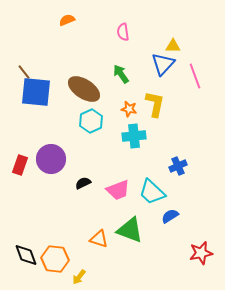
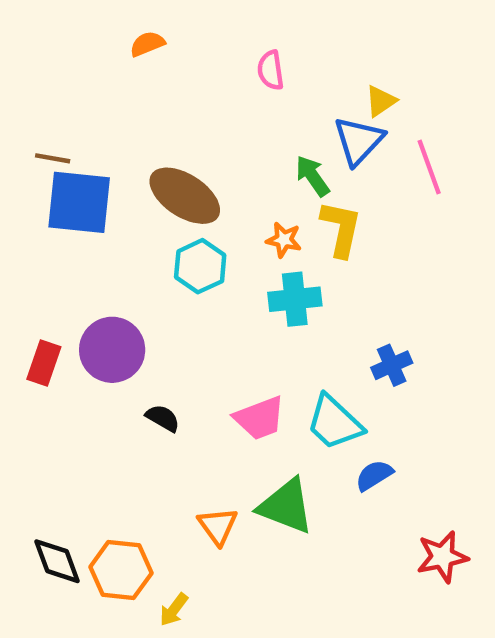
yellow triangle: (173, 46) -> (381, 101), turned -35
brown line: (24, 72) -> (53, 158), turned -42
green arrow: (121, 74) -> (312, 176), moved
black semicircle: (83, 183) -> (163, 418), moved, turned 56
orange triangle: (99, 239) -> (218, 526), turned 36

